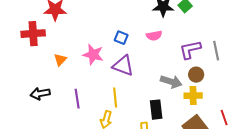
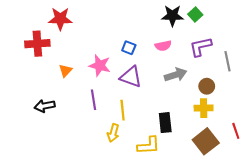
purple L-shape: (190, 50) -> (200, 47), moved
gray arrow: (171, 82) -> (176, 75), moved, turned -35
purple line: (77, 99) -> (93, 100), moved

